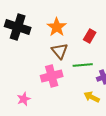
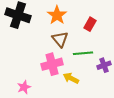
yellow arrow: (92, 97) -> (71, 78), moved

